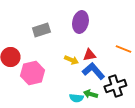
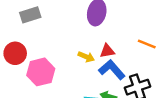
gray rectangle: (41, 30) -> (30, 15), moved

